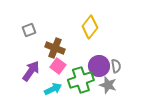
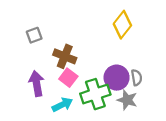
yellow diamond: (90, 27) -> (122, 25), moved
purple arrow: (31, 71) -> (36, 83), turned -45

